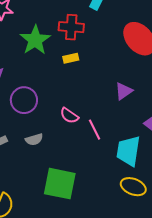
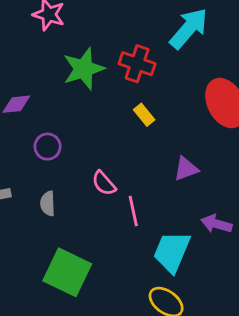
yellow rectangle: (71, 58) -> (144, 115), moved, turned 49
purple circle: (24, 100) -> (48, 147), size x0.7
gray semicircle: (34, 139) -> (48, 204), turned 90

